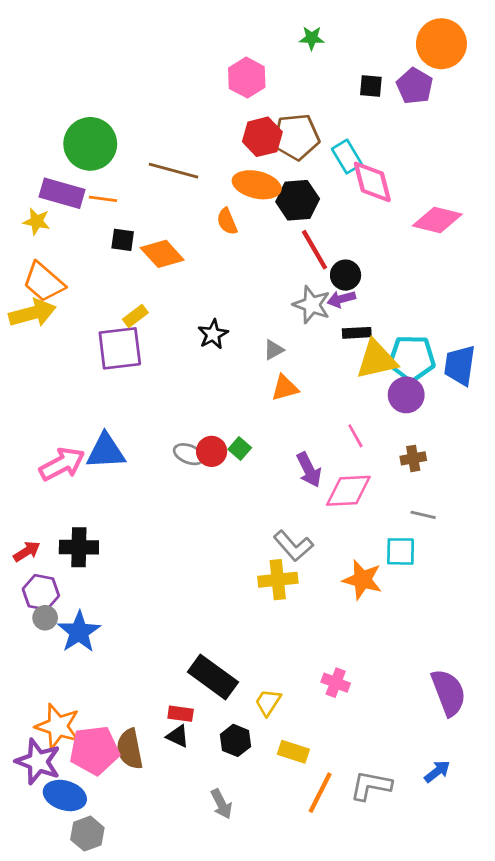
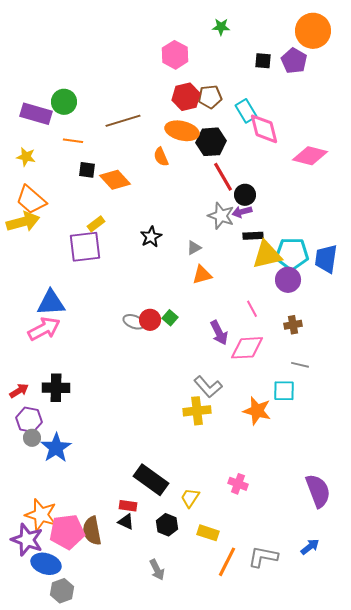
brown pentagon: (296, 137) -> (210, 97), size x0.7
green circle: (90, 144) -> (64, 102), size x0.7
brown line: (173, 171) -> (123, 121), turned -32
purple rectangle: (62, 193) -> (36, 114), moved
blue triangle: (106, 451) -> (51, 303), moved

